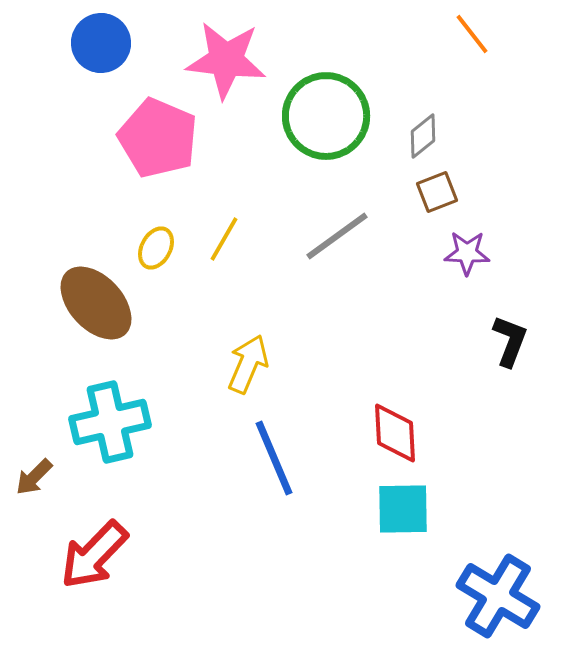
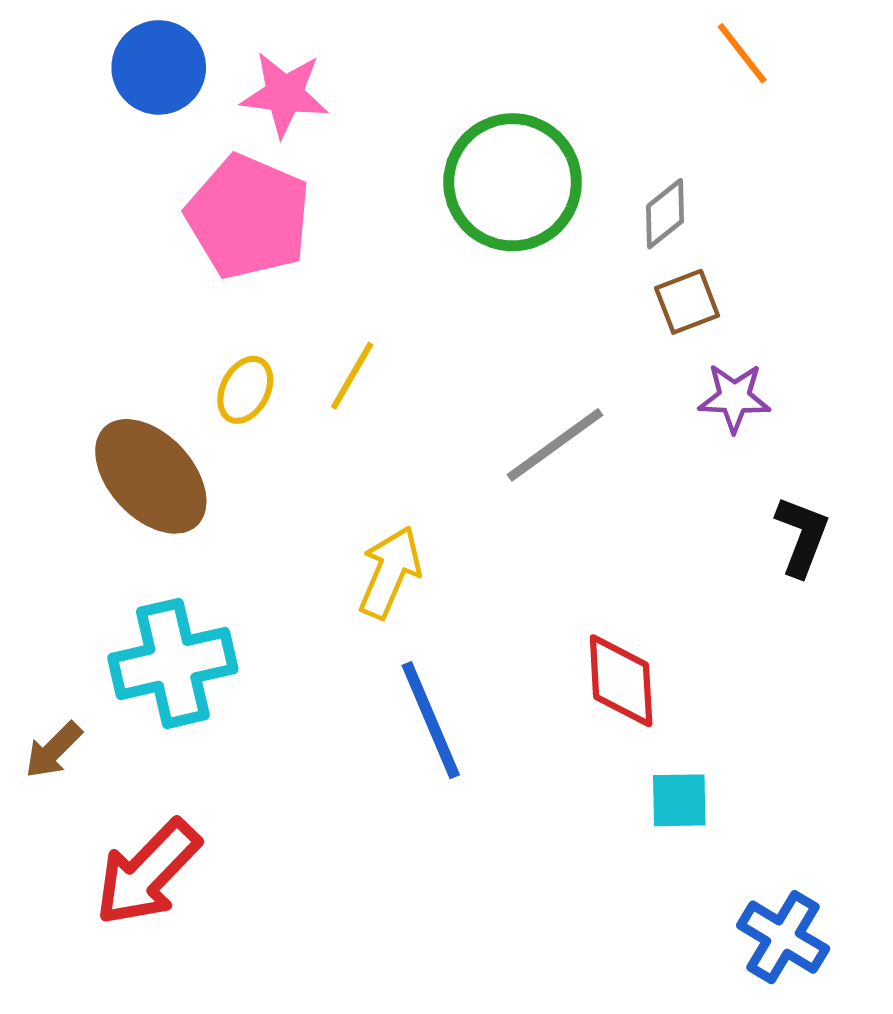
pink star: (226, 60) -> (285, 94), moved, size x0.7
gray line: (337, 236) -> (555, 445), moved
cyan square: (403, 509) -> (679, 800), moved, size x0.7
blue cross: (498, 596) -> (783, 937), size x0.7

